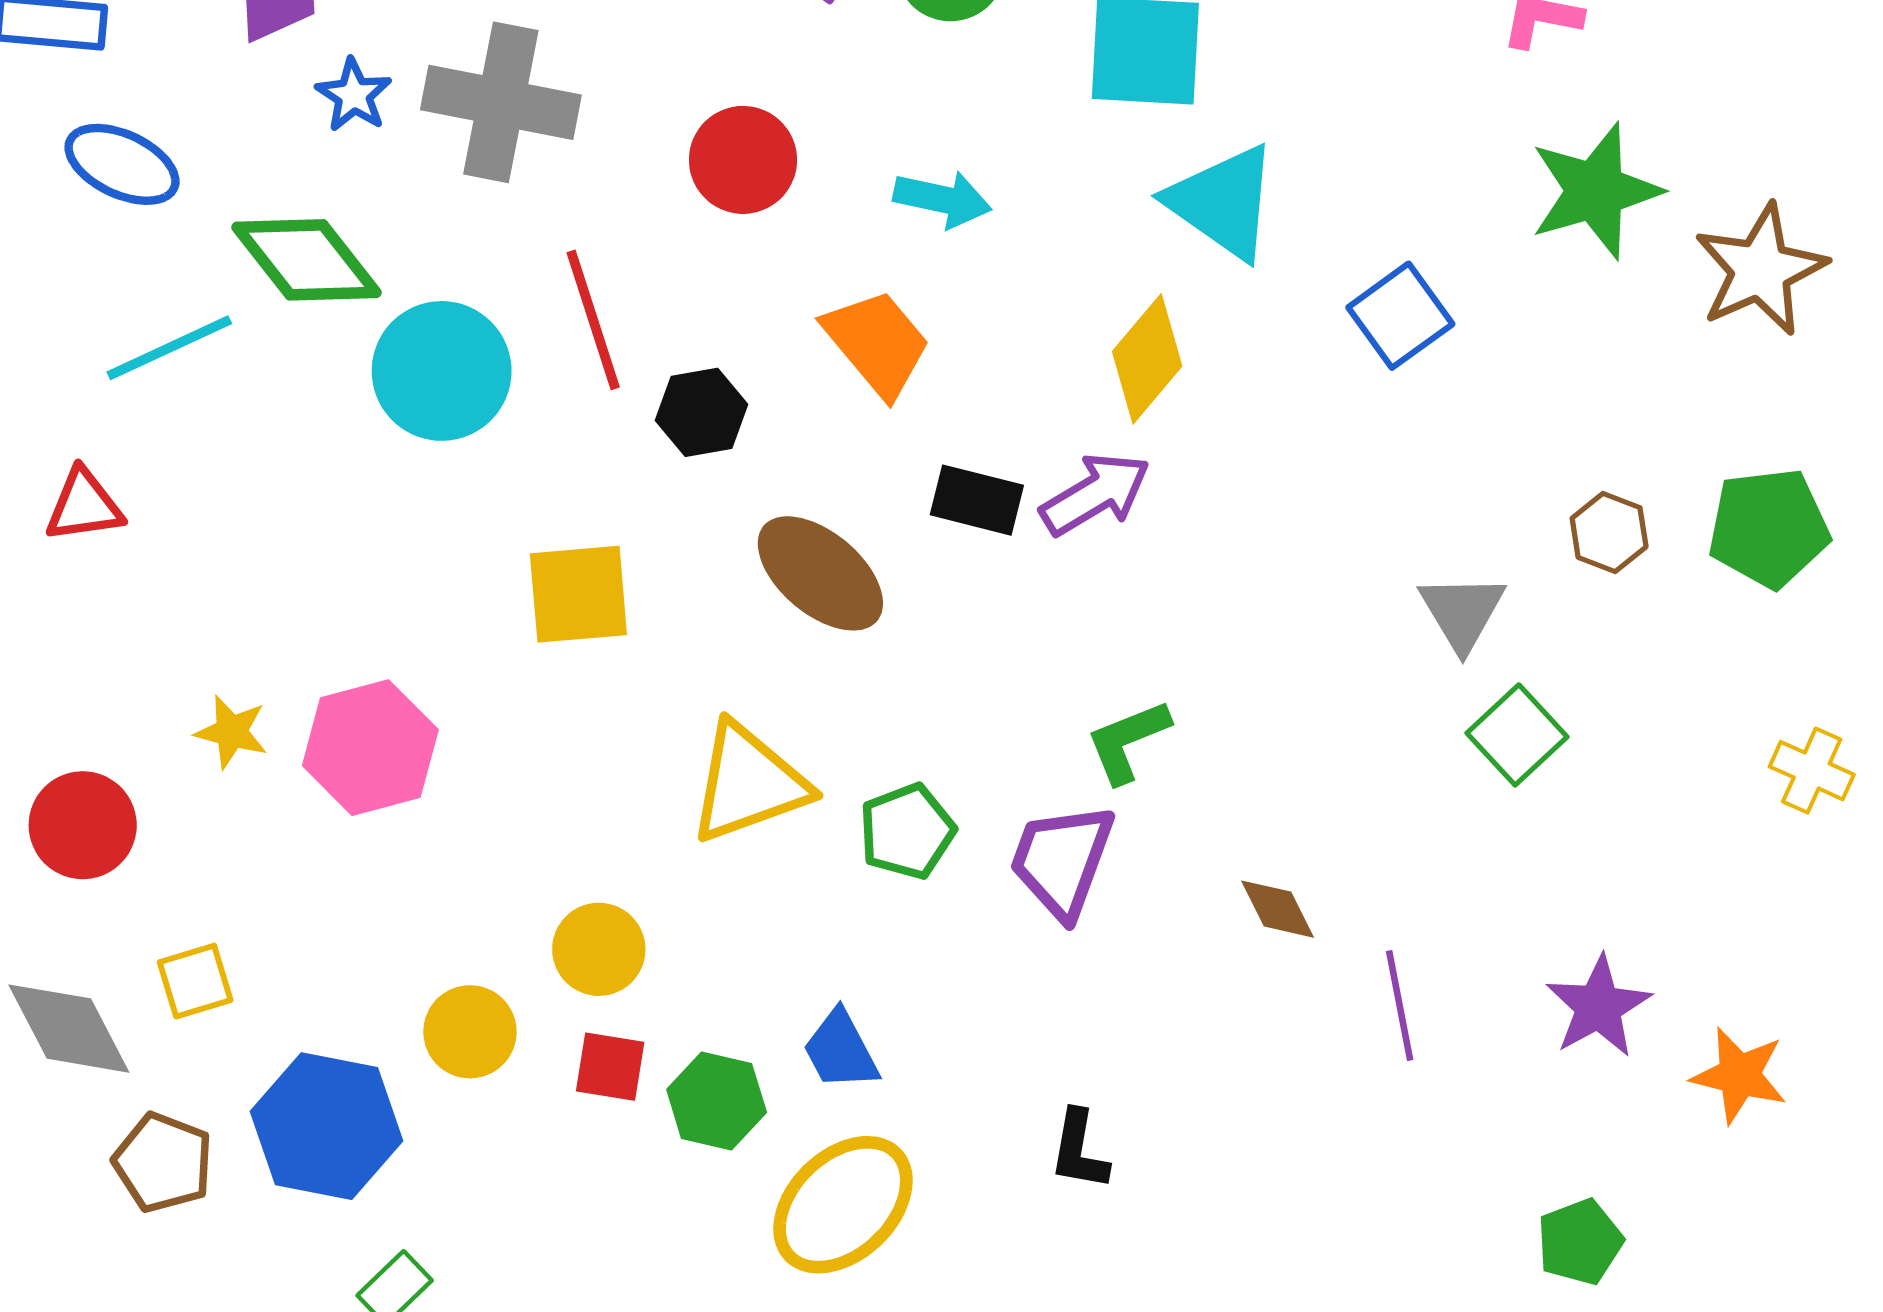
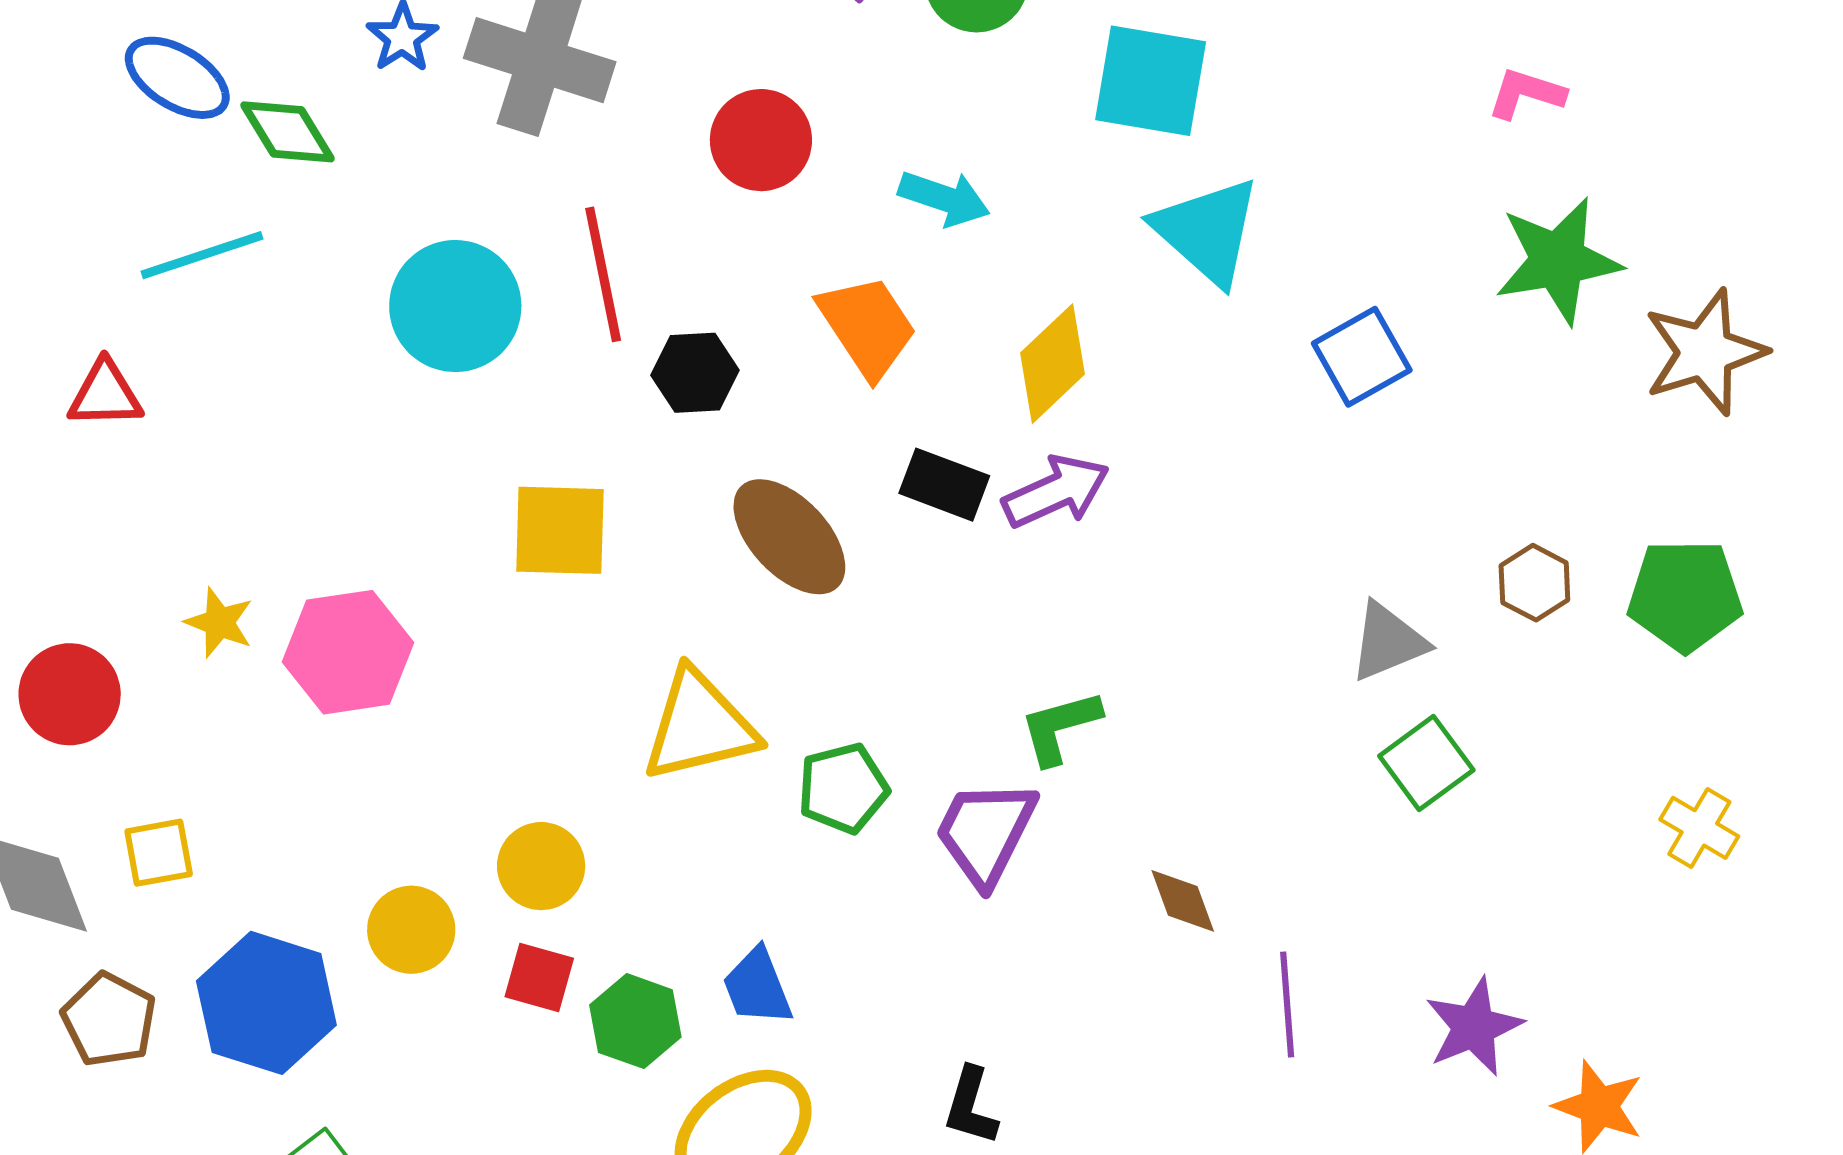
green diamond: (307, 260) -> (288, 132), moved, size x0.7
yellow diamond: (1147, 359) -> (1053, 364), moved
gray triangle: (1462, 612) -> (1388, 642), turned 32

